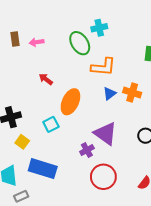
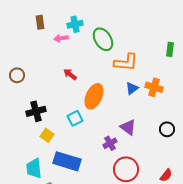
cyan cross: (99, 28) -> (75, 24), moved
brown rectangle: (15, 39) -> (40, 22), moved
purple triangle: (105, 134) -> (128, 127), size x0.7

